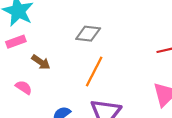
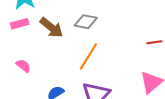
brown arrow: (41, 62) -> (51, 28), moved, size x1.4

